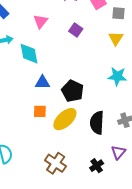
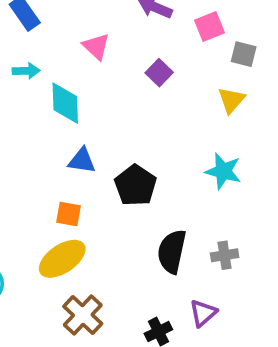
pink triangle: (41, 21) -> (96, 46), turned -35
yellow ellipse: (65, 119) -> (62, 259), moved

